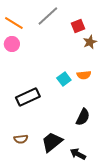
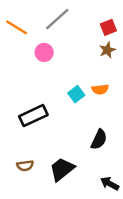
red square: (78, 26) -> (108, 27), moved
pink circle: (12, 44) -> (44, 52), moved
black arrow: (78, 154) -> (110, 184), moved

